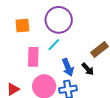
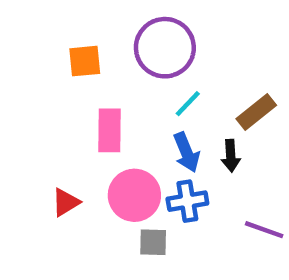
cyan line: (54, 45) -> (188, 104), moved
black arrow: (88, 69) -> (231, 156), turned 40

